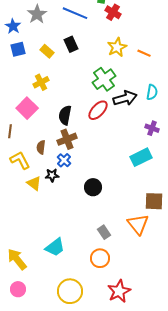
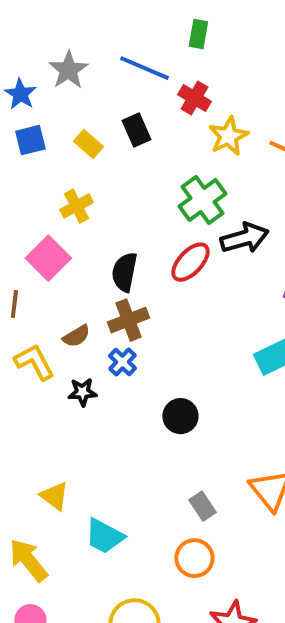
red cross: (113, 12) -> (194, 98), moved
brown semicircle: (41, 147) -> (76, 336), turned -128
black star: (52, 175) -> (82, 392), moved
yellow triangle: (34, 183) -> (54, 496), moved
cyan trapezoid: (55, 247) -> (104, 536), turned 65

